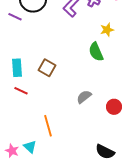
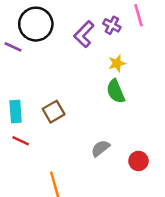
yellow star: (107, 30) -> (117, 63), moved
brown square: (47, 68) -> (54, 112), turned 30

